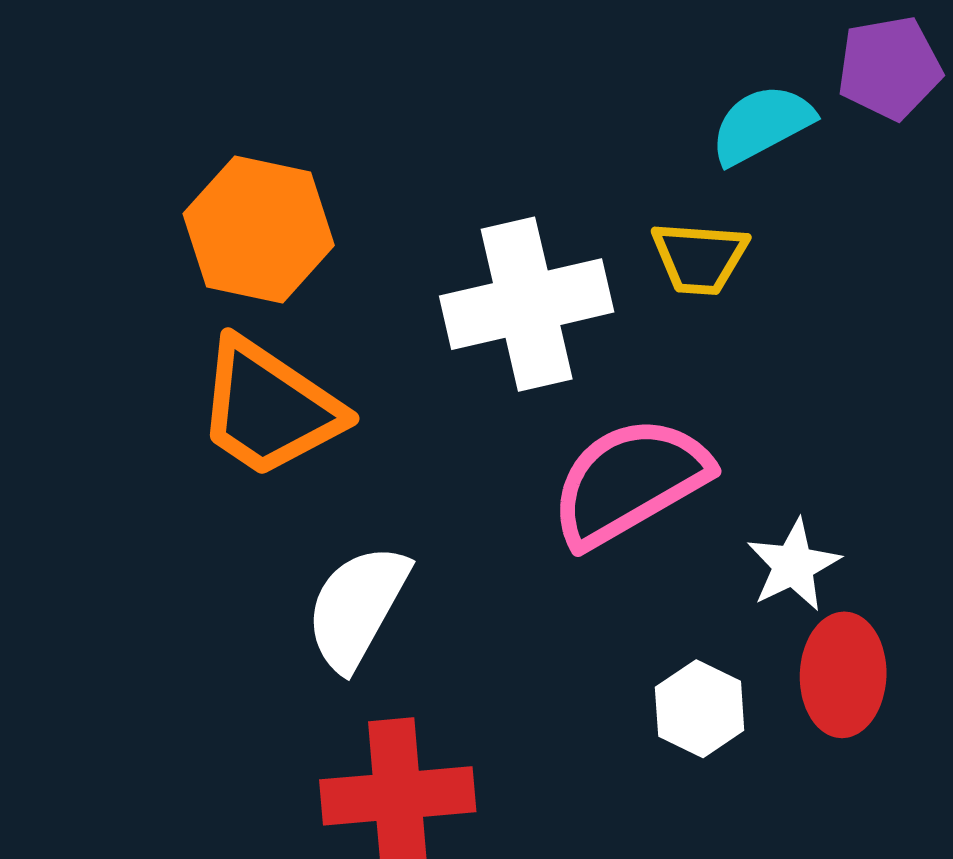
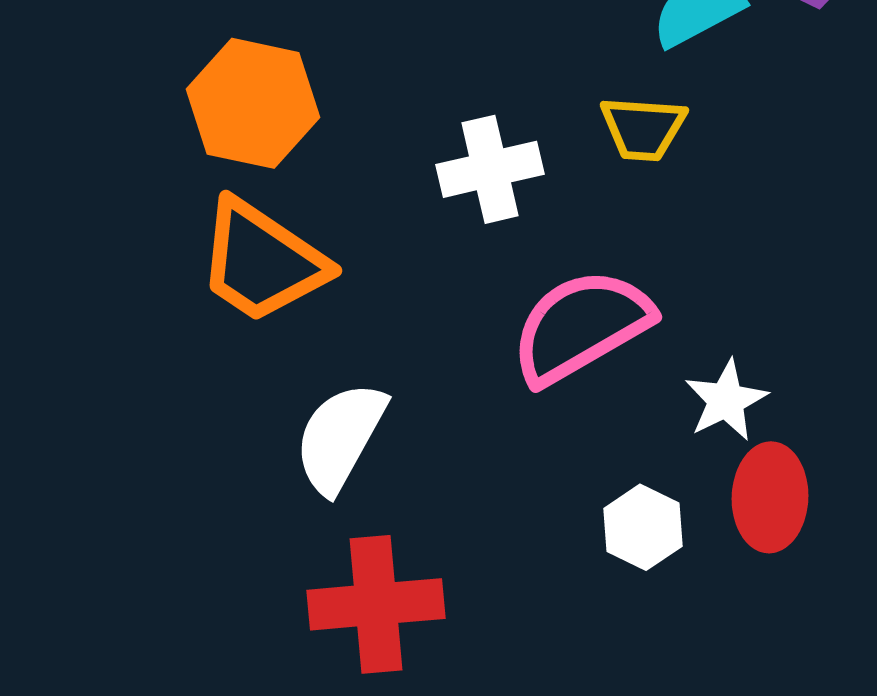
white cross: (527, 304) -> (490, 169), size x0.7

